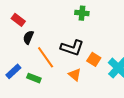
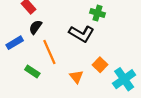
black L-shape: (72, 48) -> (81, 34), moved
blue rectangle: (13, 71) -> (15, 43), moved

